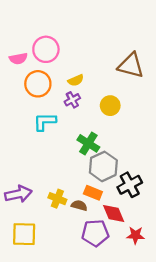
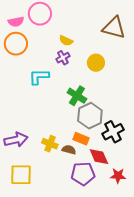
yellow semicircle: (76, 80) -> (66, 41), turned 48
orange circle: (38, 84) -> (16, 44), moved

